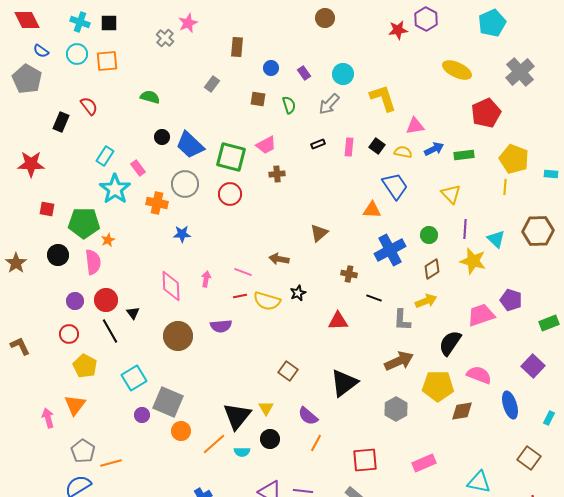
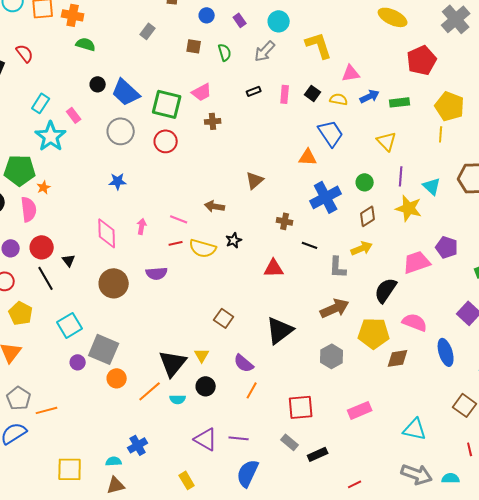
orange cross: (157, 203) -> (73, 15), moved

